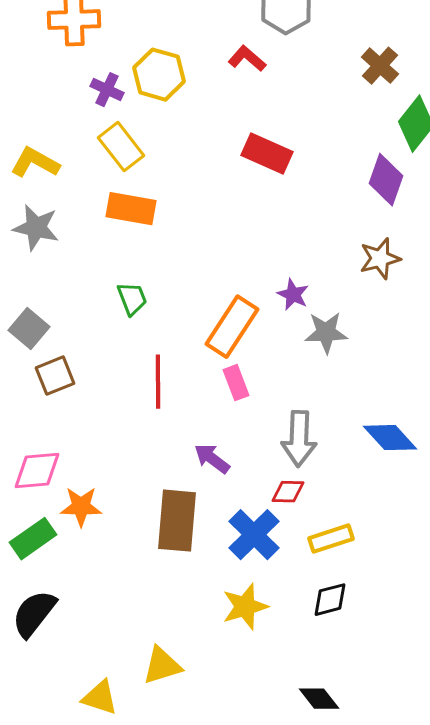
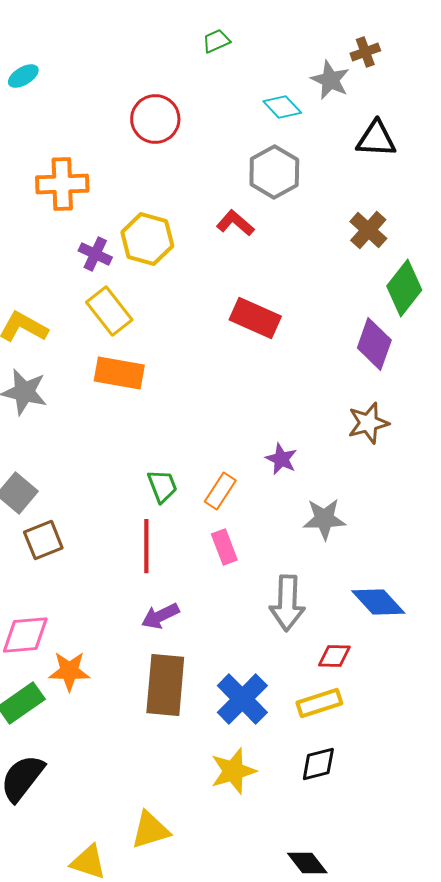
green trapezoid: (132, 299) -> (162, 486), moved
orange rectangle: (232, 327) -> (220, 491), size x0.6
gray star: (326, 333) -> (324, 519), moved
purple arrow: (212, 459) -> (160, 616), moved, turned -63
red diamond: (288, 492) -> (334, 656), moved

